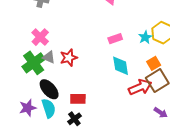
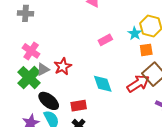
gray triangle: (49, 57) -> (43, 69), turned -40
orange square: (154, 63) -> (146, 50), moved, turned 32
cyan diamond: (121, 66) -> (103, 84), moved

